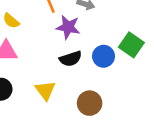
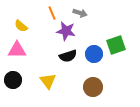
green square: (131, 45) -> (116, 45), turned 36
brown circle: (90, 103) -> (93, 87), moved

